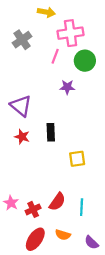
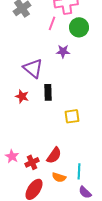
purple triangle: (21, 106) -> (33, 68), moved
cyan line: (82, 207) -> (79, 171), moved
orange semicircle: (63, 235) -> (59, 177), moved

